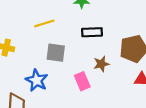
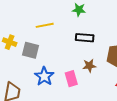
gray square: (56, 53) -> (30, 50), moved
blue star: (37, 80) -> (44, 76), moved

